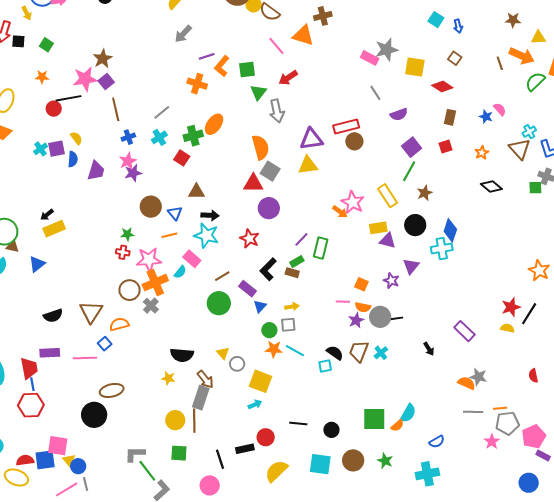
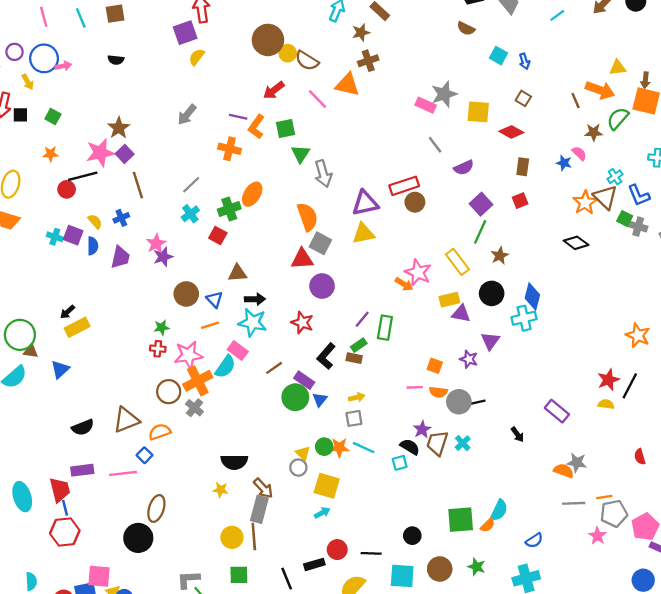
brown star: (513, 20) -> (594, 132), moved
gray arrow: (183, 34) -> (187, 115), moved
purple line: (207, 56) -> (238, 117), turned 35
red arrow: (288, 78) -> (274, 90), moved
blue cross: (128, 137) -> (121, 218), moved
cyan cross: (41, 149) -> (55, 237), turned -32
purple square: (57, 149) -> (73, 235), turned 36
orange star: (482, 153) -> (585, 203), moved, size x1.5
green square: (535, 188) -> (625, 219), moved, turned 32
cyan semicircle: (180, 272) -> (225, 367), size x1.5
green circle: (219, 303) -> (295, 397), moved
brown triangle: (91, 312) -> (126, 420), turned 40
purple star: (356, 320) -> (422, 429), moved
green circle: (269, 330) -> (324, 447), moved
yellow triangle: (223, 353) -> (303, 453), moved
brown ellipse: (112, 390) -> (156, 508), turned -55
black line: (298, 424) -> (371, 553), moved

